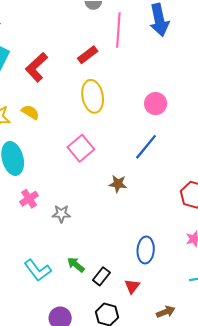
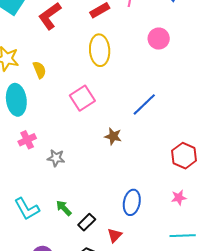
pink circle: (156, 104) -> (159, 39), moved
yellow semicircle: (30, 112) -> (39, 70), moved, turned 30

